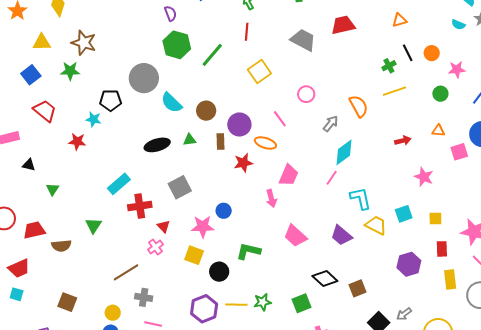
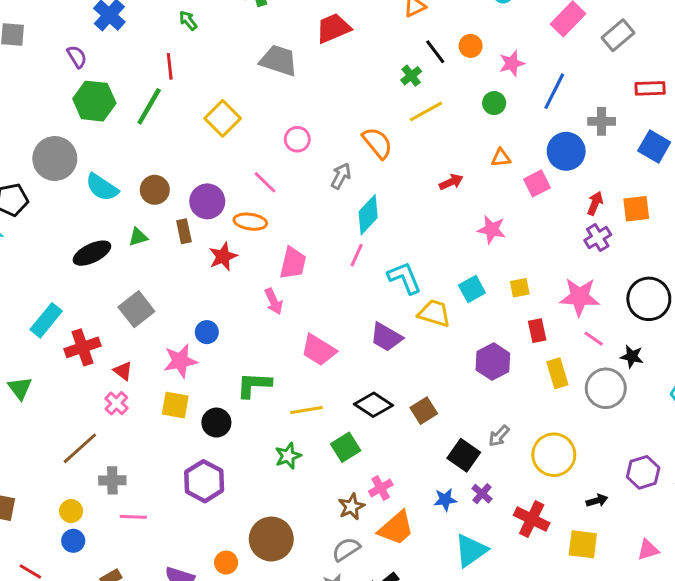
red line: (247, 32) -> (170, 66), moved
yellow line: (236, 305) -> (306, 410), moved

